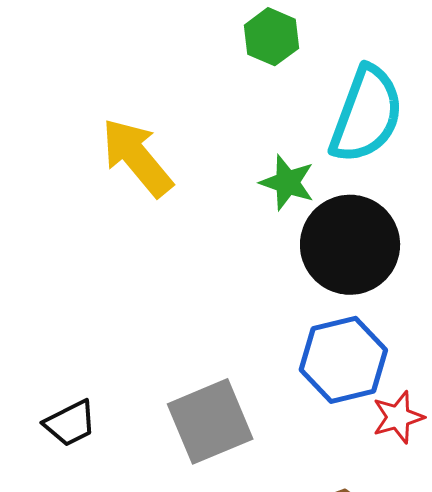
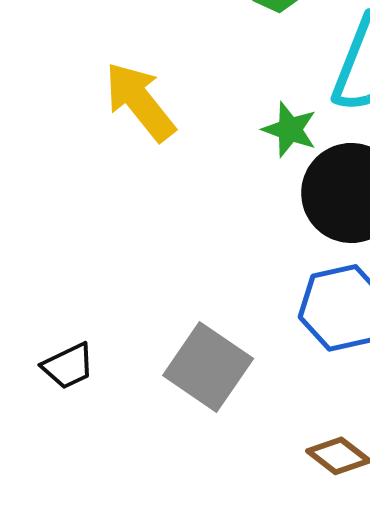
gray square: (210, 421) -> (208, 367), turned -34

